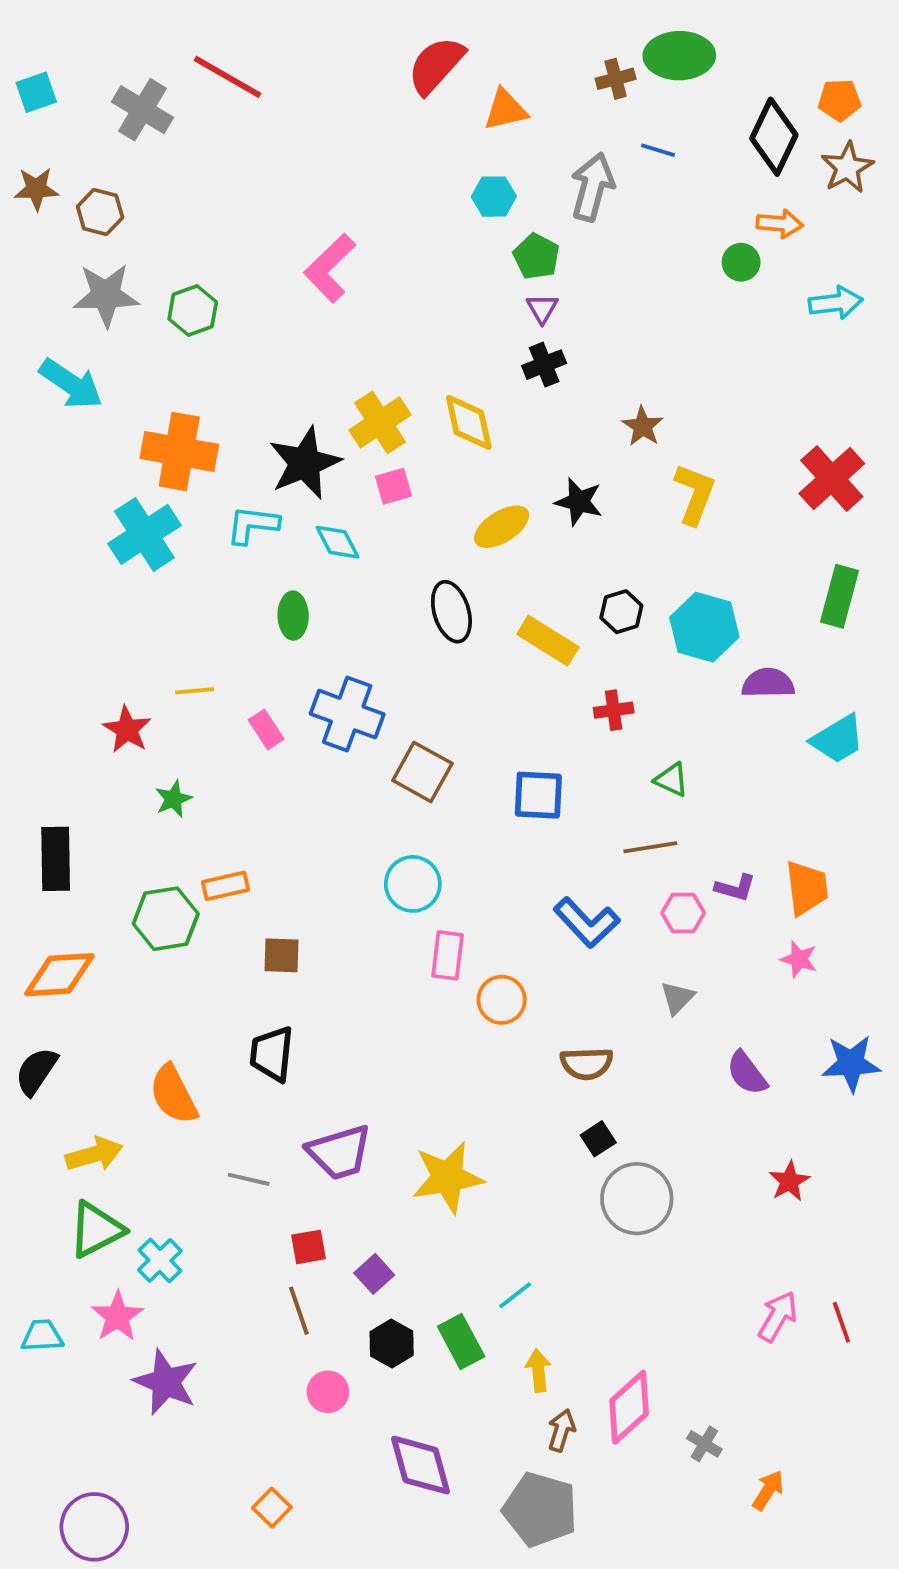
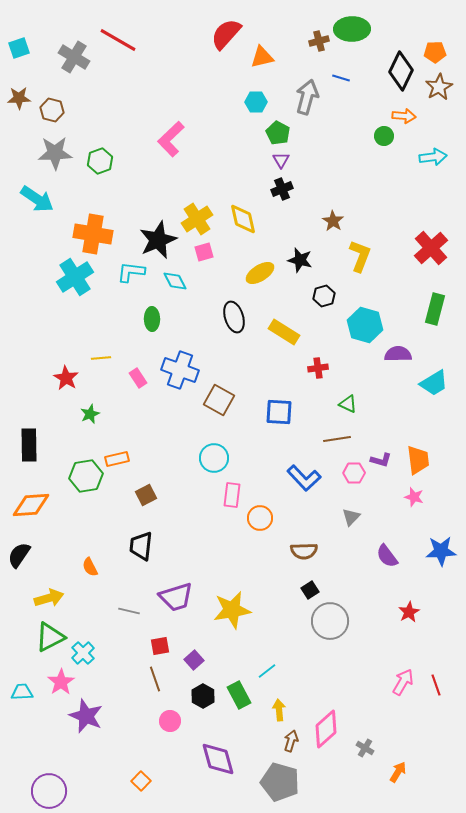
black hexagon: (621, 612) -> (324, 296), moved
brown square: (282, 955) -> (146, 495), turned -30
orange semicircle: (173, 1094) -> (90, 567), size x0.6

